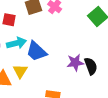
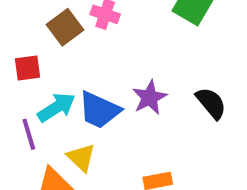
purple star: (75, 63) -> (150, 97), moved

